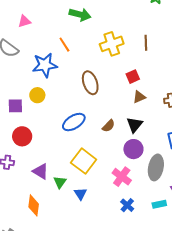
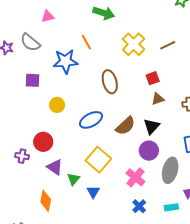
brown line: (146, 43) -> (168, 45), turned 63
yellow cross: (112, 44) -> (134, 44), turned -30
yellow circle: (37, 95) -> (57, 105), moved
purple square: (15, 106) -> (33, 80), moved
brown semicircle: (109, 126) -> (125, 126), size x1.5
red circle: (22, 136) -> (43, 142), moved

